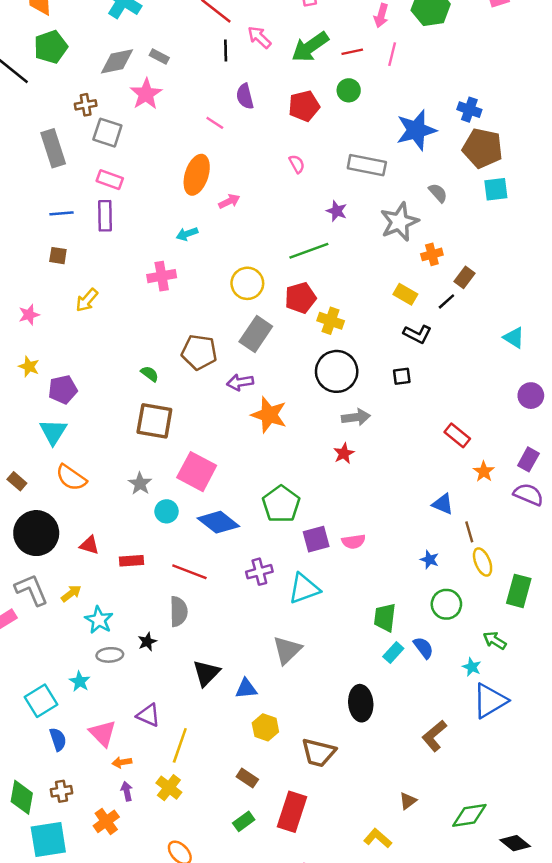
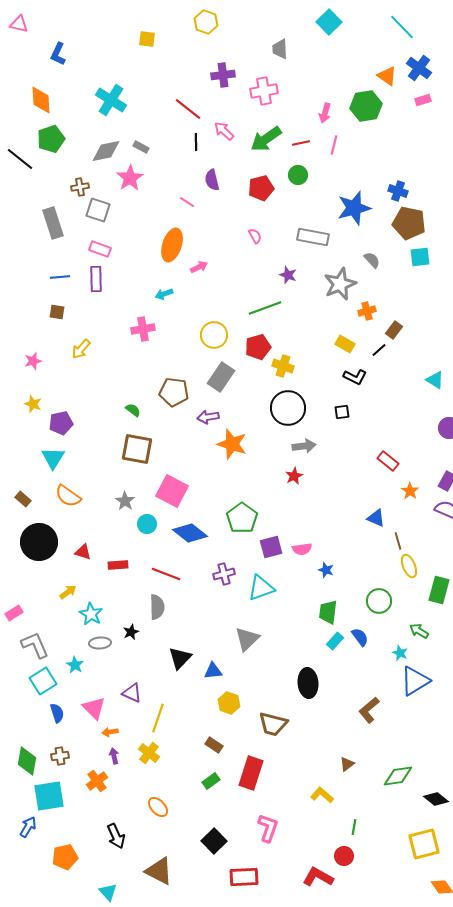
blue star: (430, 560) -> (326, 570), moved
gray L-shape: (31, 590) -> (35, 645), moved

